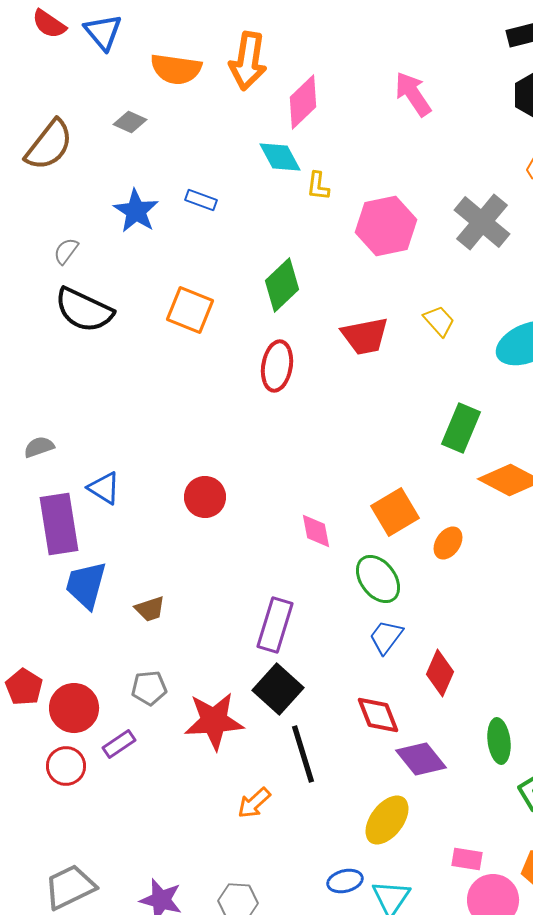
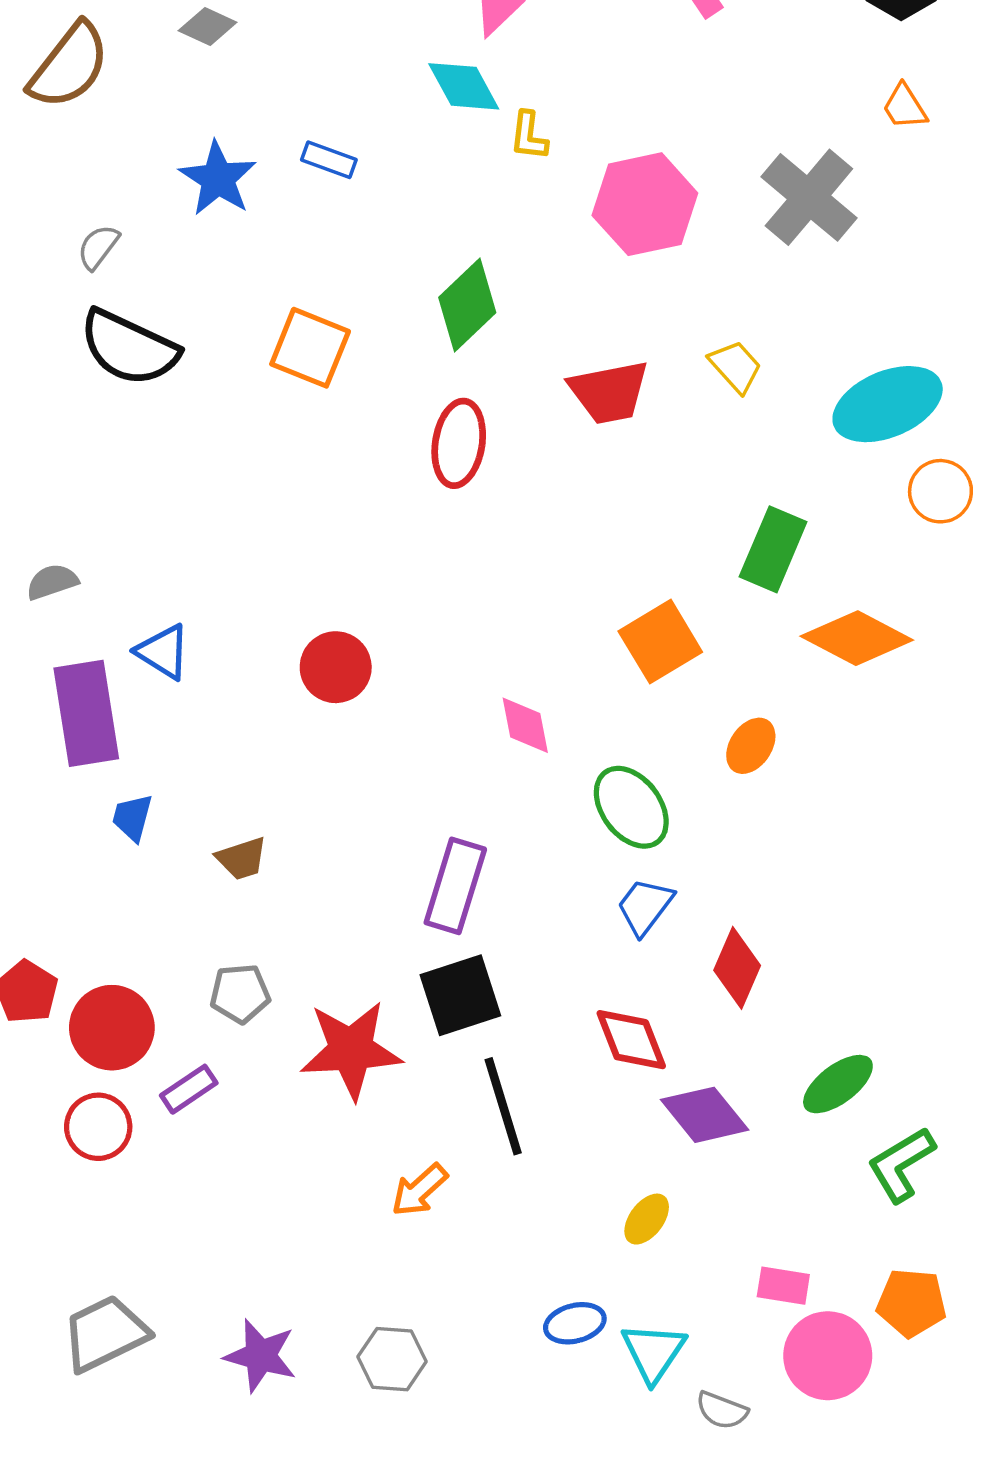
orange square: (395, 512) -> (660, 642), moved
blue trapezoid: (86, 585) -> (132, 818), size x0.6
black square: (278, 689) -> (460, 995), turned 30
green ellipse: (499, 741) -> (838, 1084), turned 60
yellow ellipse: (387, 820) -> (647, 1219), size x0.6

